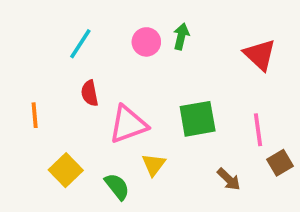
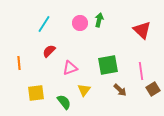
red semicircle: (90, 93) -> (49, 51), turned 56
pink triangle: (128, 124) -> (70, 68), size x0.7
yellow square: (66, 170) -> (36, 93), turned 36
brown arrow: (229, 179) -> (120, 90), moved

